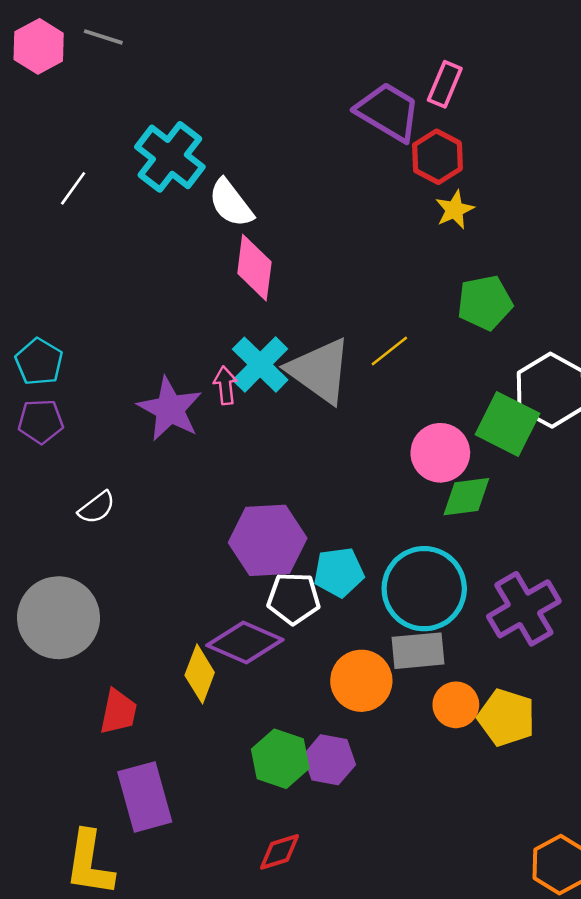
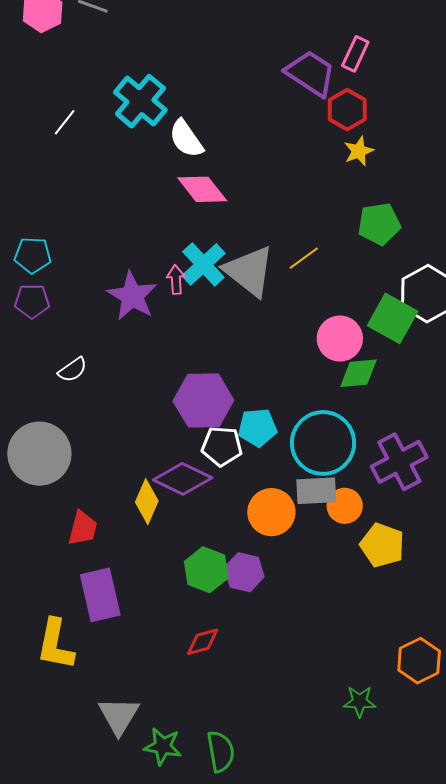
pink diamond: (254, 268) -> (202, 189), turned -48
cyan pentagon: (39, 362) -> (33, 255), turned -30
orange circle: (456, 705) -> (345, 506), moved

